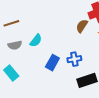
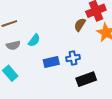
blue rectangle: (52, 63) -> (51, 62), turned 49

